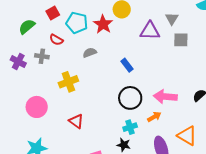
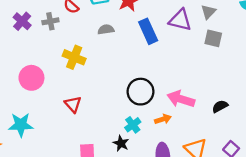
gray cross: (42, 56) -> (50, 21), turned -32
blue rectangle: (127, 65) -> (148, 31), moved, size x1.5
yellow cross: (68, 82) -> (74, 57), turned 30
cyan cross: (130, 127) -> (133, 125), turned -32

